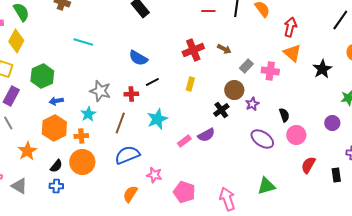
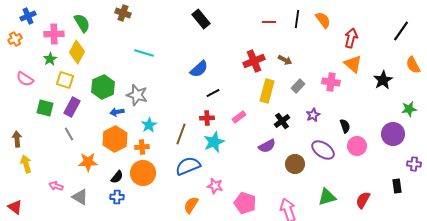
blue semicircle: (138, 58) -> (199, 69), turned -72
gray rectangle: (246, 66) -> (298, 86), moved
yellow rectangle: (190, 84) -> (267, 91), moved, size x1.6
brown circle: (234, 90) -> (295, 164), moved
gray star: (100, 91) -> (137, 95), moved
red cross: (131, 94) -> (207, 118), moved
cyan star: (157, 119) -> (214, 142), moved
purple circle: (332, 123) -> (393, 134), size x1.5
pink rectangle: (184, 141) -> (239, 117), moved
orange star: (27, 151) -> (88, 162), turned 30
red semicircle: (308, 165) -> (363, 200), moved

